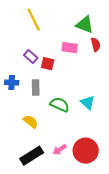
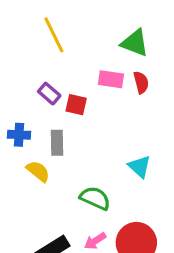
red semicircle: (96, 45) -> (141, 82), moved
green semicircle: (60, 105) -> (95, 198), moved
yellow semicircle: (31, 122) -> (38, 171), moved

